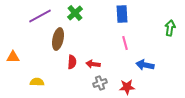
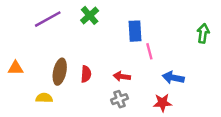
blue rectangle: (122, 14) -> (135, 31), moved
brown ellipse: (58, 39) -> (60, 72), moved
red arrow: (93, 64) -> (122, 76), moved
red star: (127, 87) -> (162, 103), moved

